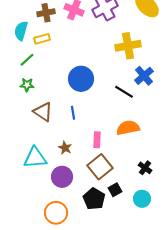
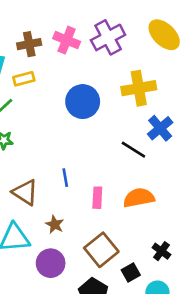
blue circle: (81, 79) -> (83, 102), moved
brown triangle: (43, 112) -> (25, 192), moved
pink rectangle: (97, 140) -> (97, 198), moved
black square: (115, 190) -> (131, 273), moved

